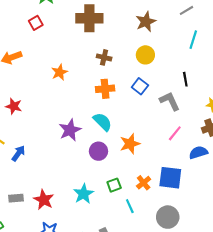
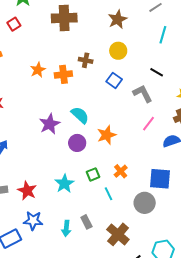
brown cross: (104, 57) -> (86, 60), moved
black line: (185, 79) -> (157, 72), turned -48
orange cross: (105, 89) -> (63, 74), moved
blue square: (170, 178) -> (160, 179), moved

